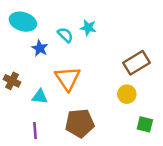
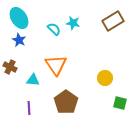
cyan ellipse: (23, 22) -> (19, 18), turned 40
blue star: (40, 48) -> (19, 40), moved
brown rectangle: (136, 63) -> (113, 21), moved
brown pentagon: (80, 123) -> (66, 102), turned -30

